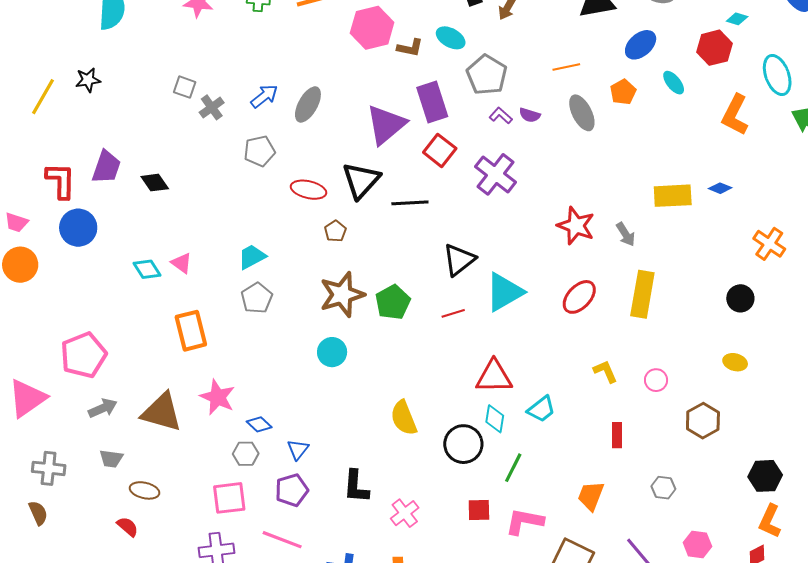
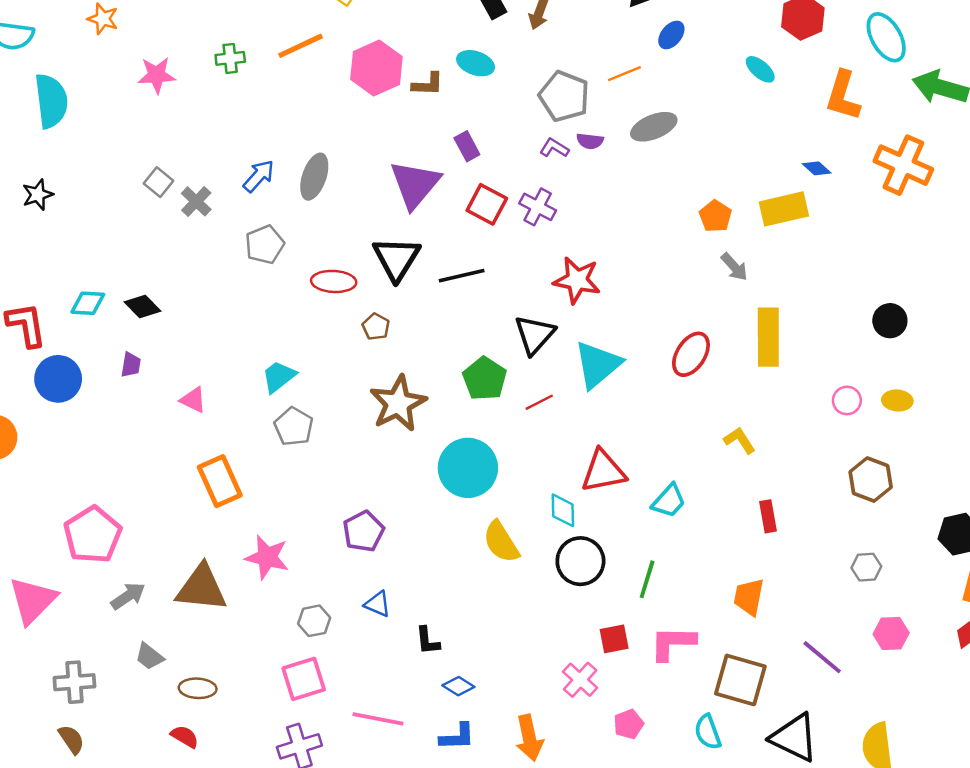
blue ellipse: (641, 45) -> (671, 35), moved, size x0.7
gray pentagon: (487, 75) -> (564, 96), moved
gray square: (185, 87) -> (159, 182), turned 30
orange pentagon: (623, 92) -> (715, 216), moved
purple rectangle: (432, 102) -> (467, 146), size x0.6
gray ellipse: (582, 113) -> (654, 127), turned -75
purple trapezoid: (106, 167) -> (131, 365), moved, size x0.6
purple cross: (496, 174) -> (538, 207), moved, size x0.7
blue diamond: (720, 188) -> (817, 168), moved, turned 30
red star: (576, 226) -> (577, 280), moved
orange cross: (769, 244) -> (903, 165), moved, size x1.4
cyan diamond: (147, 269) -> (88, 303), moved, turned -44
green pentagon: (393, 302) -> (485, 379), moved
cyan circle: (332, 352) -> (468, 468), moved, size x1.6
pink circle: (656, 380) -> (847, 400), moved
cyan diamond: (495, 419) -> (563, 510), moved
blue diamond: (259, 424) -> (458, 686), moved
blue triangle: (298, 449) -> (378, 604), turned -35
gray trapezoid: (111, 459) -> (149, 656), turned 40
black L-shape: (356, 487) -> (428, 641), moved, size x0.7
gray hexagon: (663, 488) -> (866, 567), moved
purple pentagon: (292, 490) -> (364, 531), moved
pink cross: (405, 513) -> (580, 680), moved

